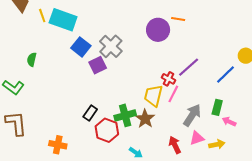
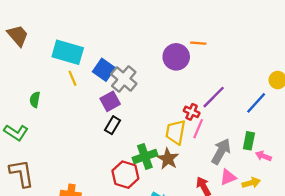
yellow line: (42, 16) -> (72, 78), moved
blue square: (81, 47) -> (104, 70), moved
black rectangle: (90, 113) -> (113, 125), moved

